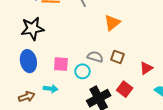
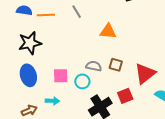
orange triangle: (112, 23) -> (108, 31), turned 48
red triangle: (146, 68) -> (145, 74), size x1.6
red square: (125, 89) -> (125, 96), turned 35

